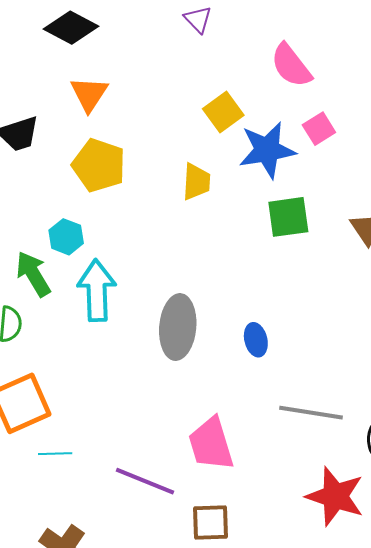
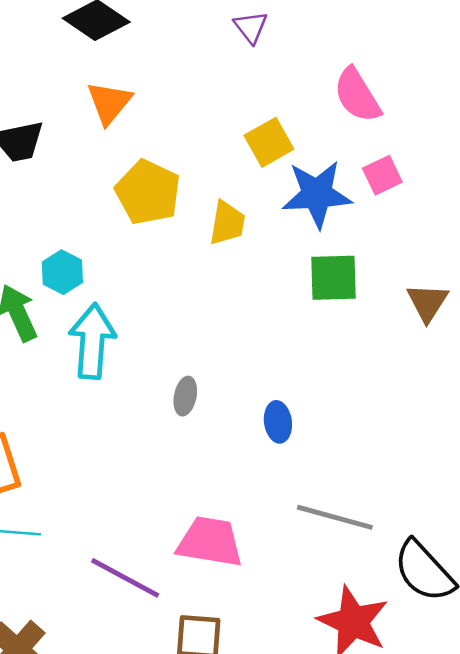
yellow pentagon: (99, 165) -> (148, 192), moved
gray ellipse: (178, 327) -> (185, 396), size x0.5
pink trapezoid: (211, 444) -> (210, 542), turned 110

